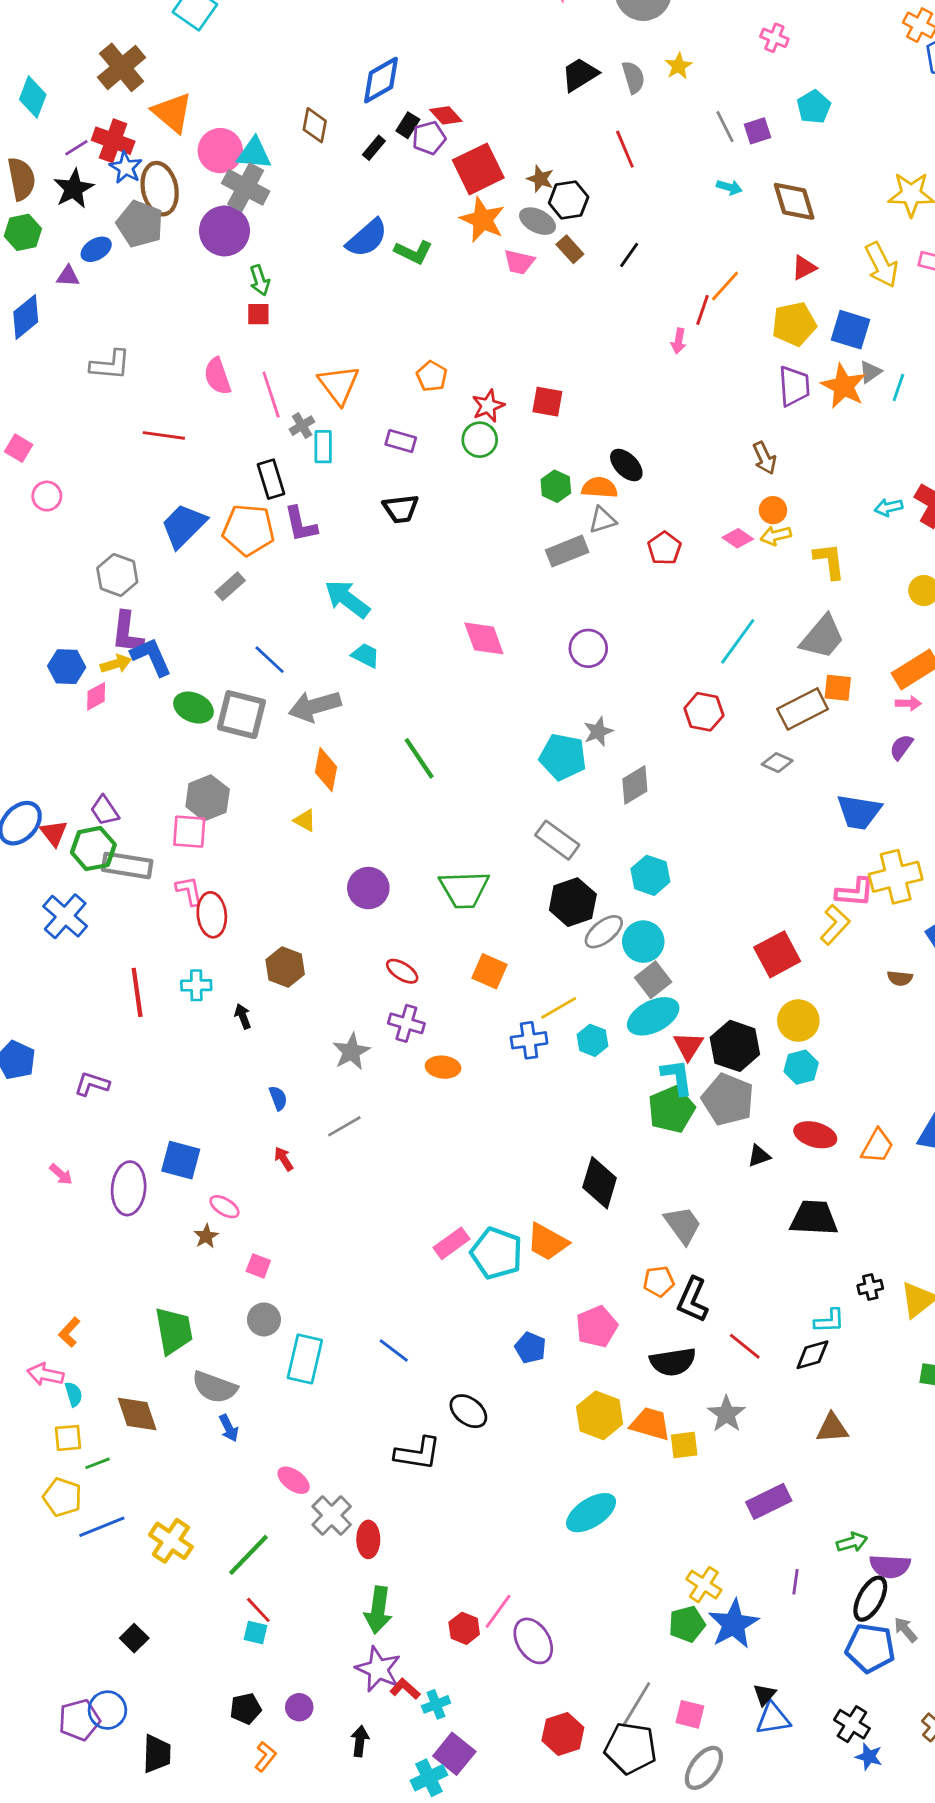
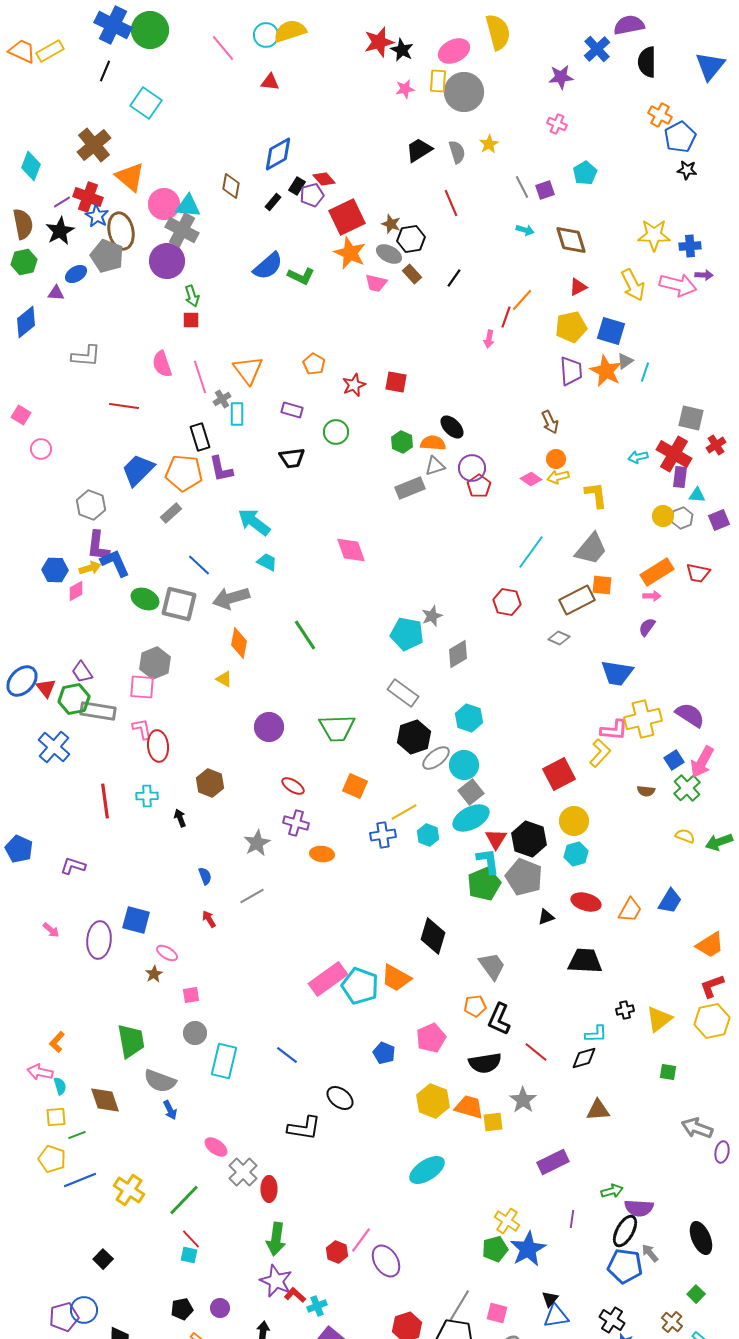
green circle: (480, 440) -> (336, 432), moved
purple circle: (588, 648) -> (472, 468), moved
pink rectangle: (451, 1243) -> (328, 979), size x1.5
pink square: (258, 1266) -> (191, 995), turned -30

